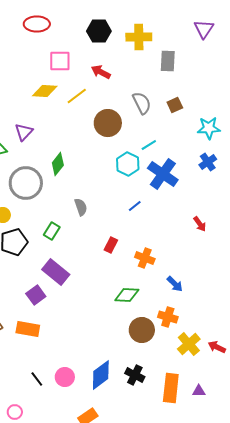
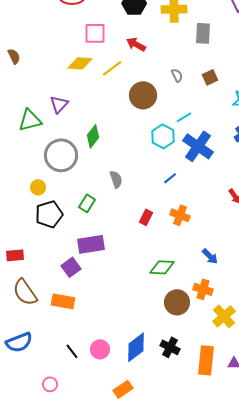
gray semicircle: (142, 103) -> (177, 75), size x0.6
orange cross: (145, 258) -> (180, 215), moved
purple rectangle: (56, 272) -> (91, 244), turned -48

